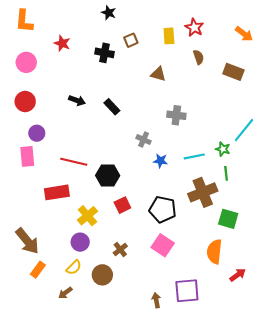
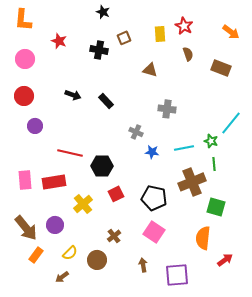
pink rectangle: (27, 156) -> (25, 180), moved
purple circle: (80, 242) -> (55, 225), moved
brown arrow: (156, 300) -> (143, 265), moved

